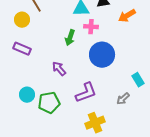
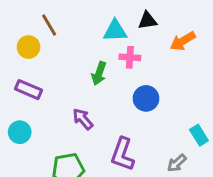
blue circle: (102, 55) -> (146, 98), size x0.7
purple L-shape: (86, 93) -> (123, 154), turned 130
cyan circle: (27, 95) -> (20, 132), moved

